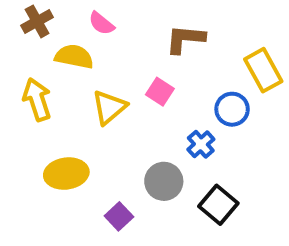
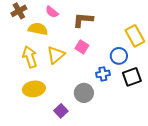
brown L-shape: (185, 39) -> (83, 20), moved
yellow arrow: (37, 99) -> (30, 57), moved
blue cross: (201, 144) -> (103, 74), turned 32
black square: (218, 205) -> (132, 77), moved, turned 30

